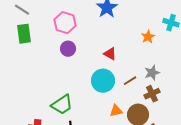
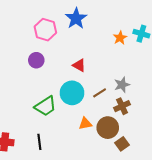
pink hexagon: (65, 23) -> (45, 30), moved
orange star: (148, 37) -> (120, 38), moved
green trapezoid: (62, 105) -> (45, 106), moved

